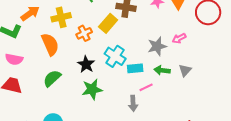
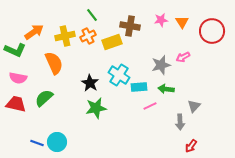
yellow rectangle: (108, 23) -> (112, 42), turned 30
orange cross: (84, 33) -> (88, 36), moved
gray triangle: (185, 70) -> (194, 106), moved
green semicircle: (52, 78) -> (44, 98), moved
gray arrow: (133, 103) -> (180, 122), moved

